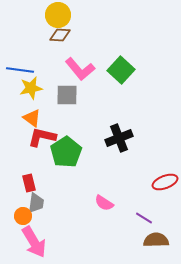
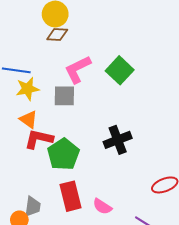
pink L-shape: (80, 69) -> (78, 69), turned 104
red rectangle: (29, 183) -> (71, 196), moved, size x1.6

